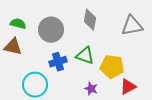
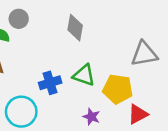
gray diamond: (90, 20) -> (75, 28), moved
gray triangle: (132, 26) -> (144, 54), moved
gray circle: (51, 30) -> (19, 19), moved, size x0.6

